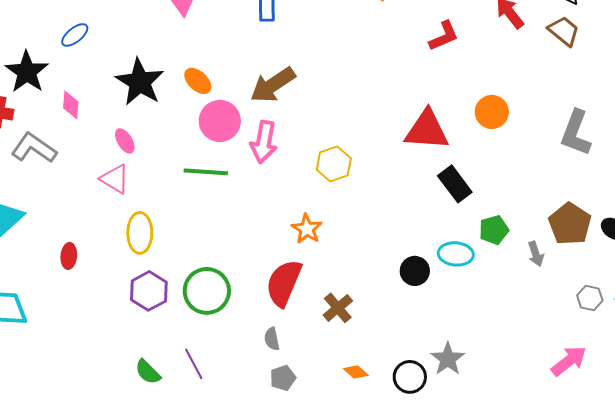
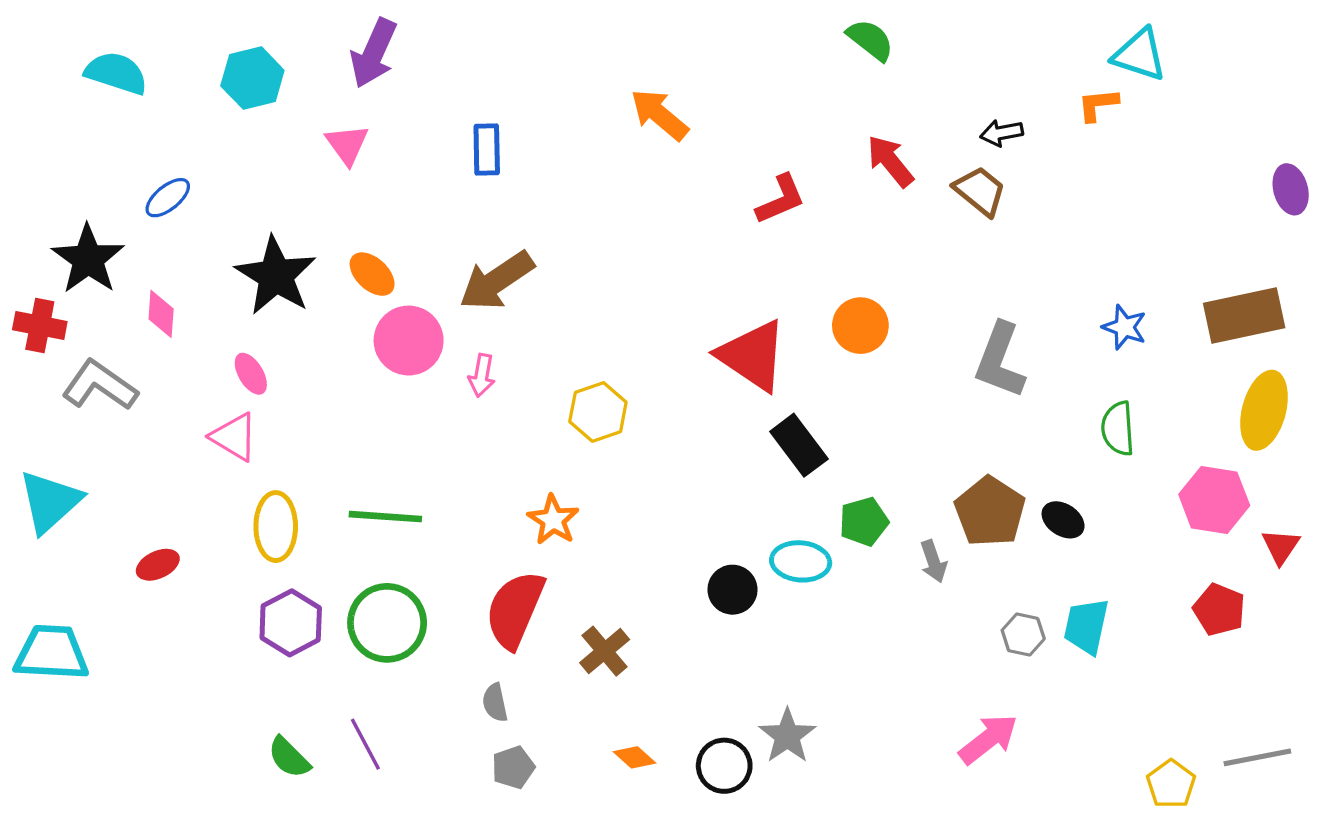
red triangle: (427, 130) -> (752, 355), turned 30
pink arrow: (264, 142) -> (482, 375), size x0.6
green line: (206, 172) -> (385, 517), moved
red ellipse: (69, 256) -> (158, 565), turned 60

